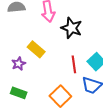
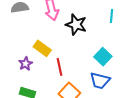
red line: (74, 64) -> (59, 67), moved

